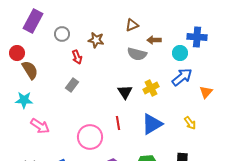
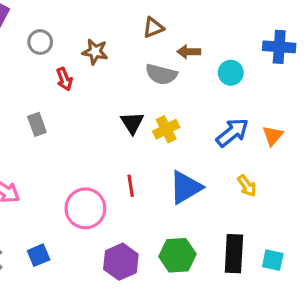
blue cross: (197, 37) -> (279, 47), moved
blue arrow: (182, 77) -> (232, 132), moved
gray rectangle: (72, 85) -> (37, 124), moved, turned -56
yellow cross: (151, 88) -> (166, 129), moved
black triangle: (125, 92) -> (132, 123), moved

